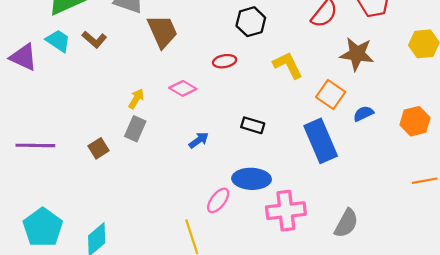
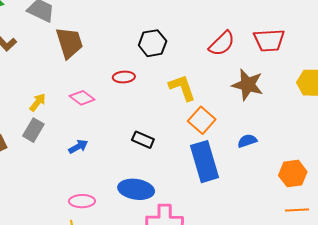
orange square: (331, 95) -> (202, 120), moved
orange hexagon: (415, 121) -> (293, 174), moved
blue arrow: (199, 140) -> (78, 147), moved
pink ellipse: (218, 200) -> (82, 201), moved, turned 45

